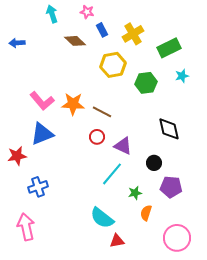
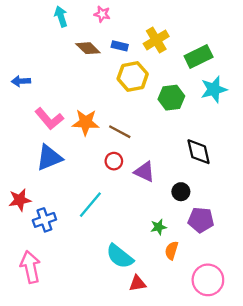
blue rectangle: (102, 30) -> (120, 46), moved, turned -48
blue arrow: (17, 43) -> (21, 81), moved
cyan star: (182, 76) -> (214, 89), size x1.6
red star: (17, 156) -> (20, 200), moved
cyan line: (112, 174) -> (90, 205), moved

